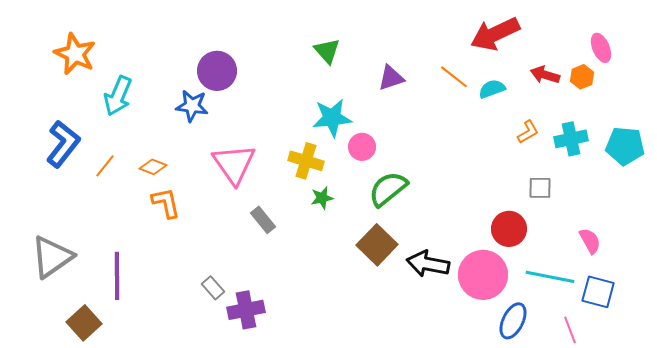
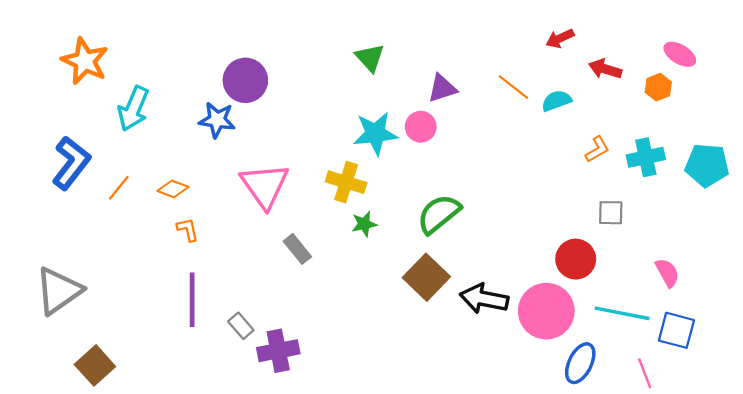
red arrow: (495, 34) -> (560, 38), size x0.5
pink ellipse: (601, 48) -> (680, 54), turned -36
red arrow: (545, 75) -> (605, 69), moved
pink circle: (362, 147) -> (421, 127), moved
orange L-shape: (166, 203) -> (188, 230), size x0.7
purple line: (117, 276) -> (192, 300), moved

